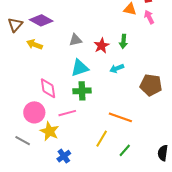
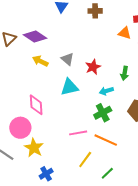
gray triangle: (75, 40) -> (68, 59), turned 48
green arrow: (123, 41) -> (125, 73), moved
yellow arrow: (34, 44) -> (40, 61), moved
green cross: (82, 91) -> (103, 113), moved, turned -30
pink line: (67, 113) -> (78, 133), moved

